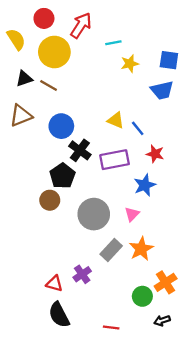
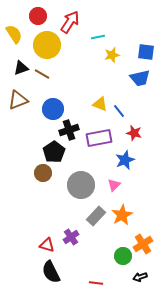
black cross: (80, 150) -> (69, 130), turned 36

